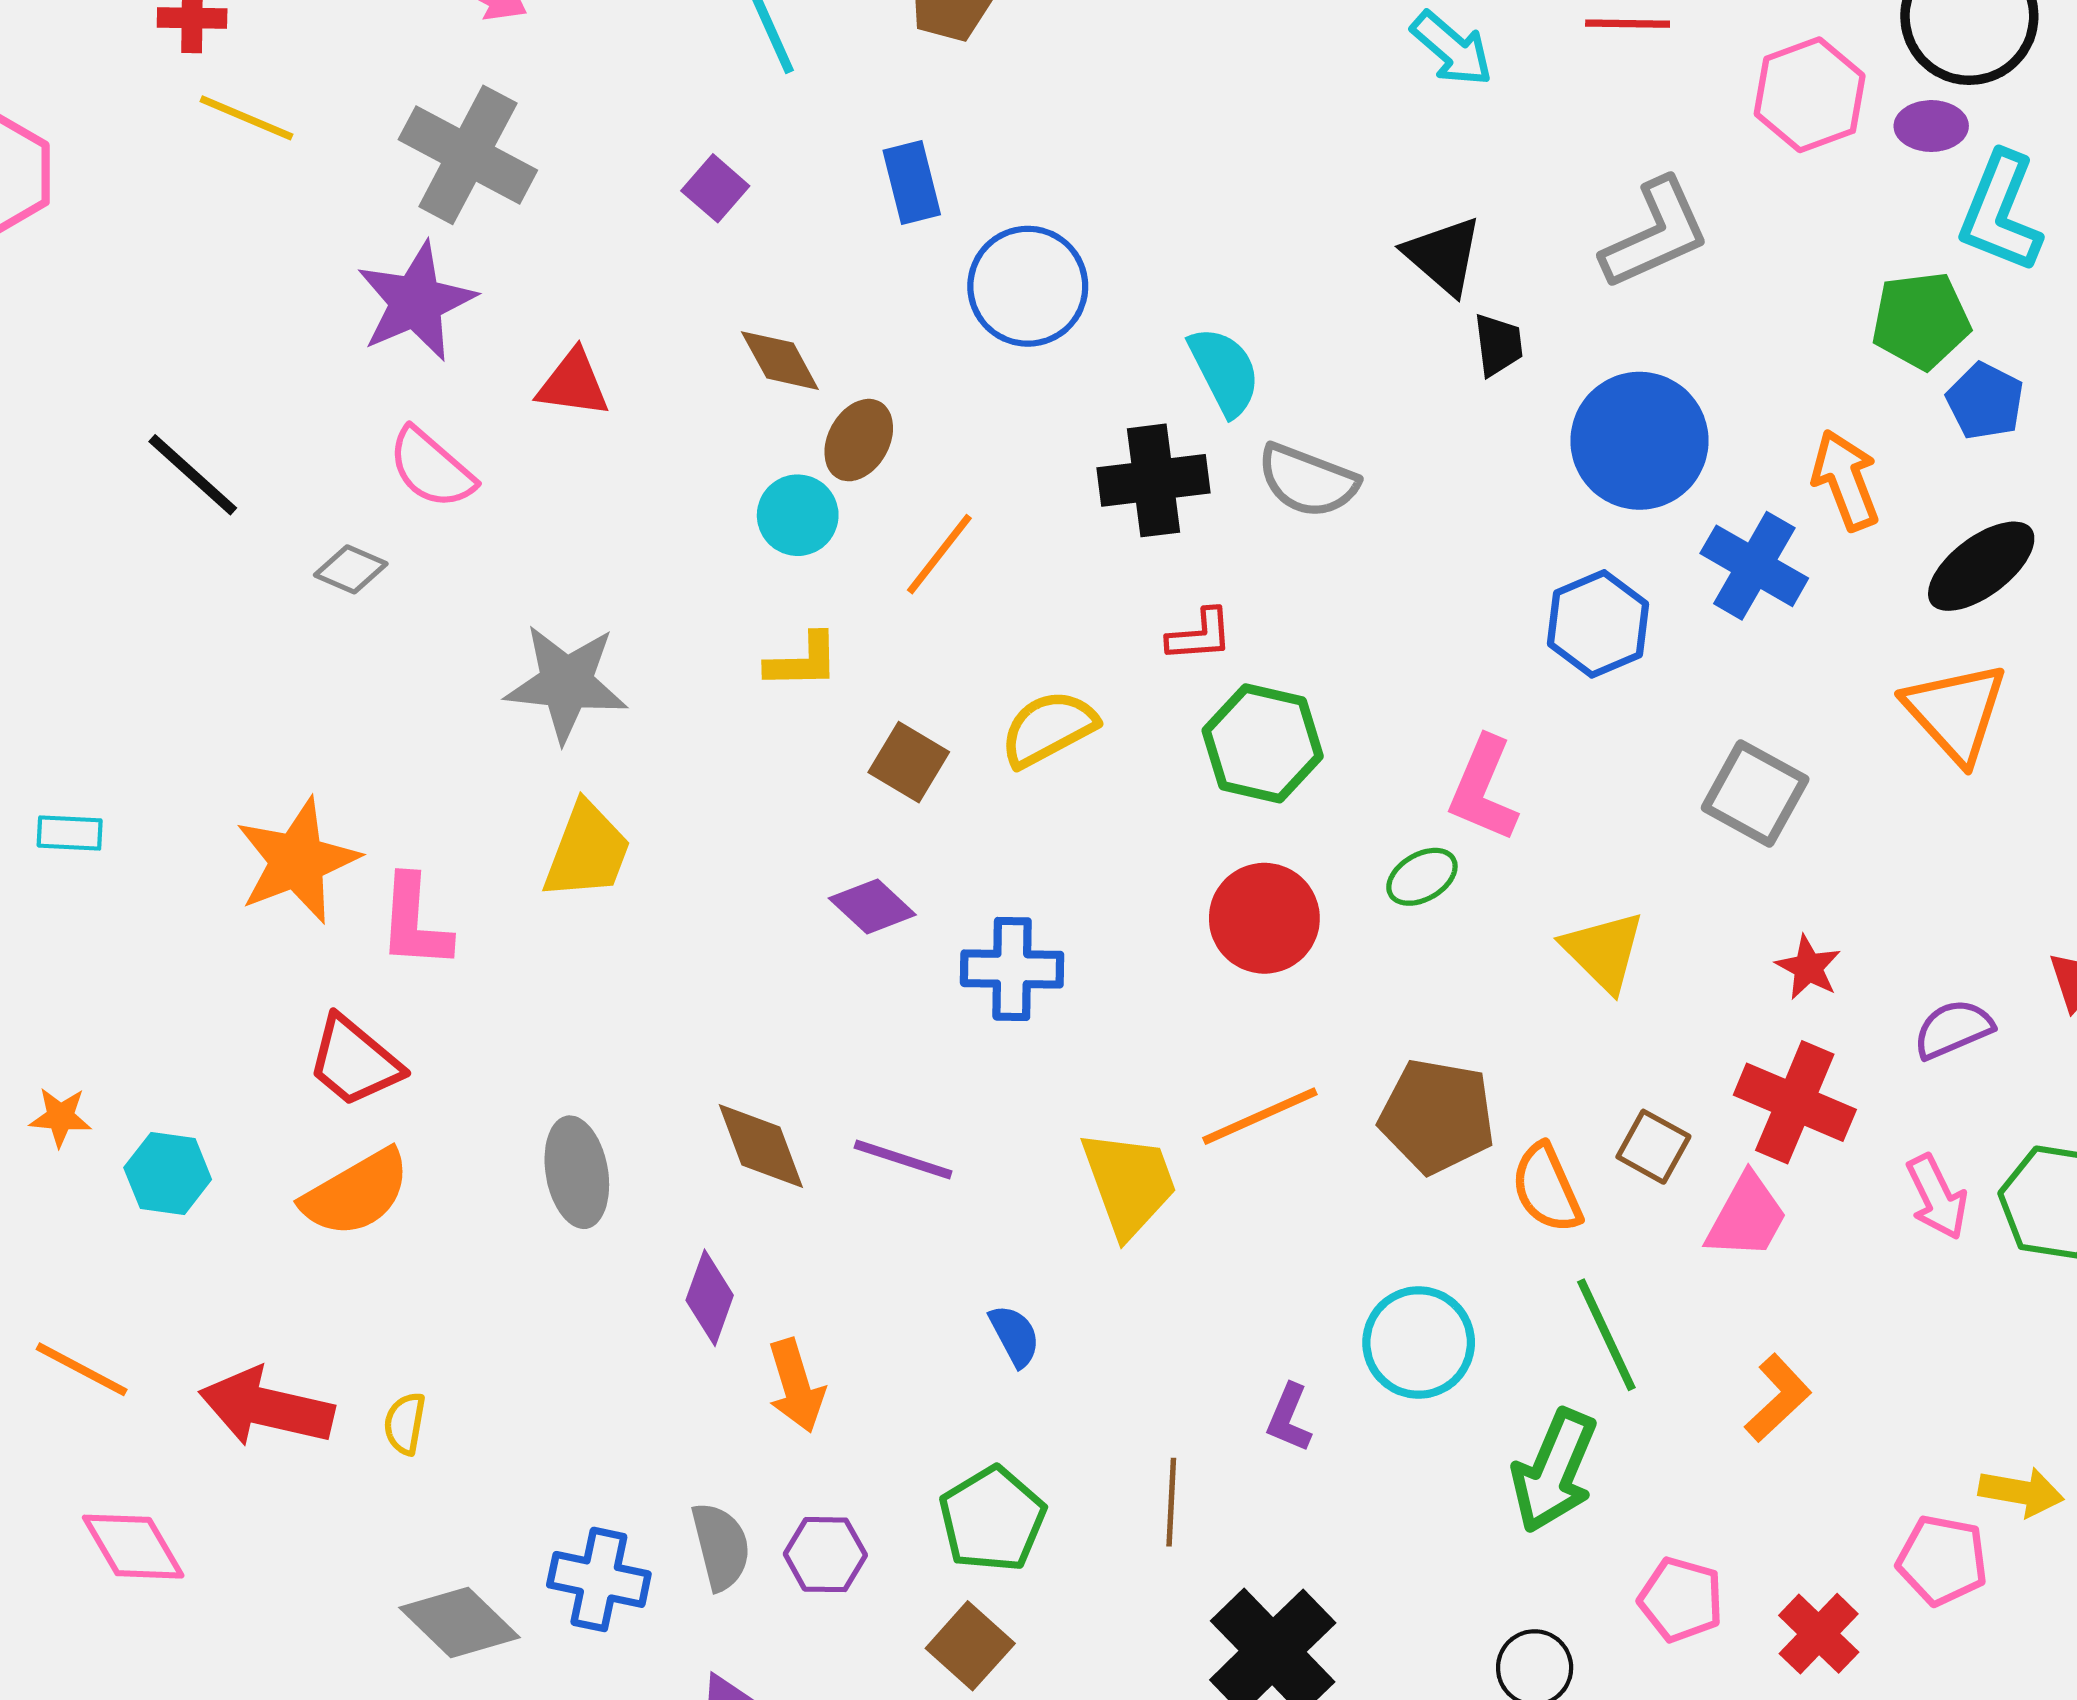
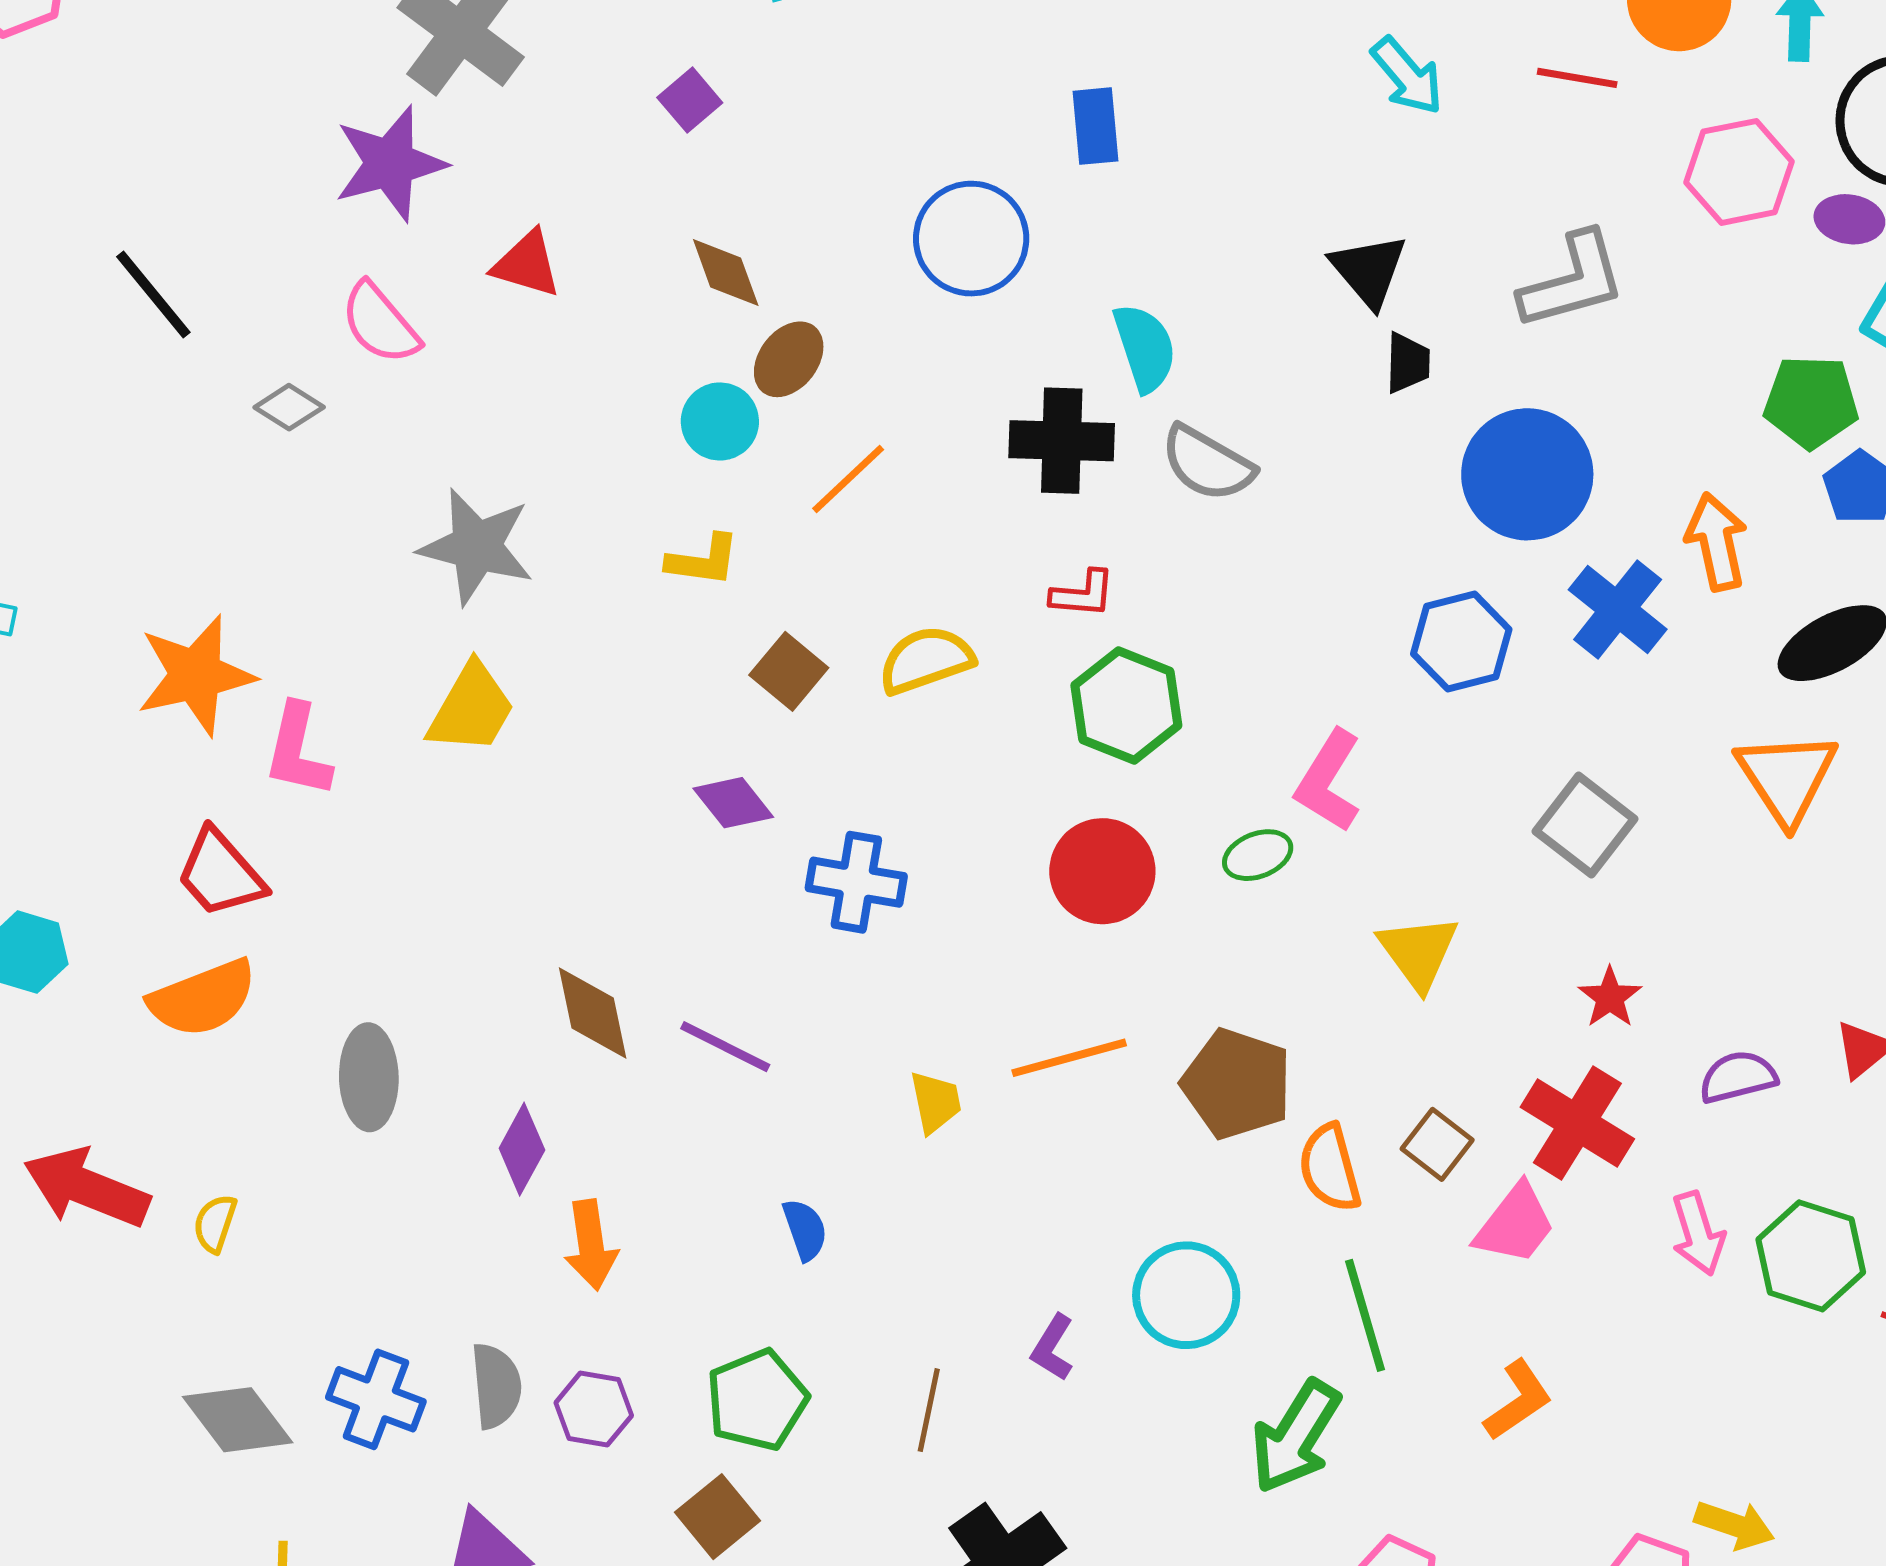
blue rectangle: (912, 182) -> (1096, 126), moved
gray ellipse: (577, 1172) -> (369, 1077), moved
yellow trapezoid: (1129, 1183) -> (936, 1102), size x0.6

